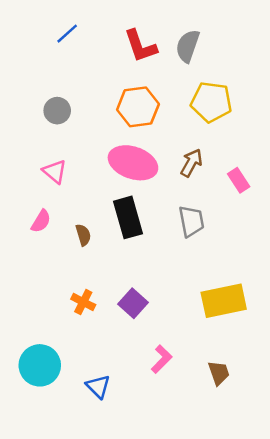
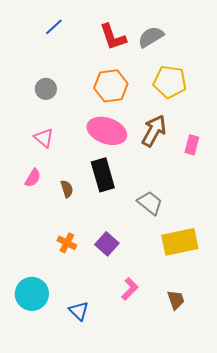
gray semicircle: (188, 46) -> (151, 37), turned 40
brown arrow: (191, 163) -> (154, 131), size x1.4
pink rectangle: (239, 180) -> (192, 145), turned 48
gray trapezoid: (191, 221) -> (150, 203), moved, turned -40

